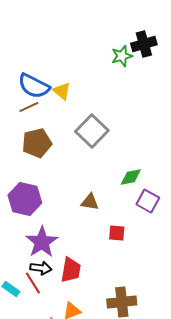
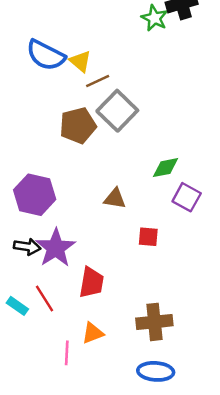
green star: (122, 56) -> (154, 18), turned -30
brown line: (29, 107) -> (98, 81), moved
brown pentagon: (37, 143) -> (78, 126), moved
black arrow: (41, 268) -> (27, 247), moved

